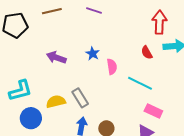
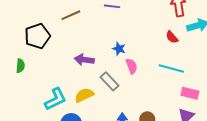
pink semicircle: (112, 67) -> (132, 66), moved
gray rectangle: (80, 98) -> (110, 81), moved
yellow semicircle: (56, 102) -> (84, 95), moved

